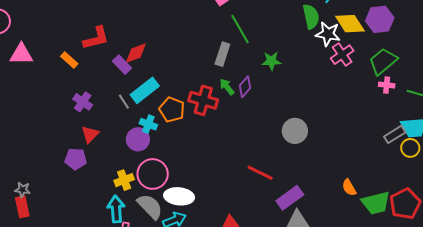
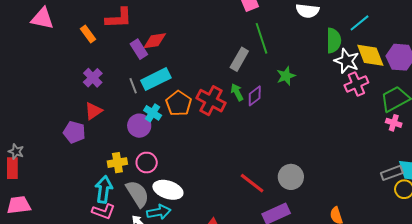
green star: (271, 61) -> (286, 76), turned -30
gray circle: (295, 131) -> (291, 177), moved
pink circle: (153, 174) -> (147, 163), size x0.7

